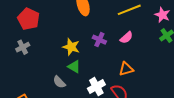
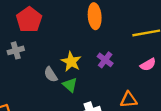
pink semicircle: (126, 38) -> (148, 65), moved
gray semicircle: (59, 82) -> (51, 74), moved

